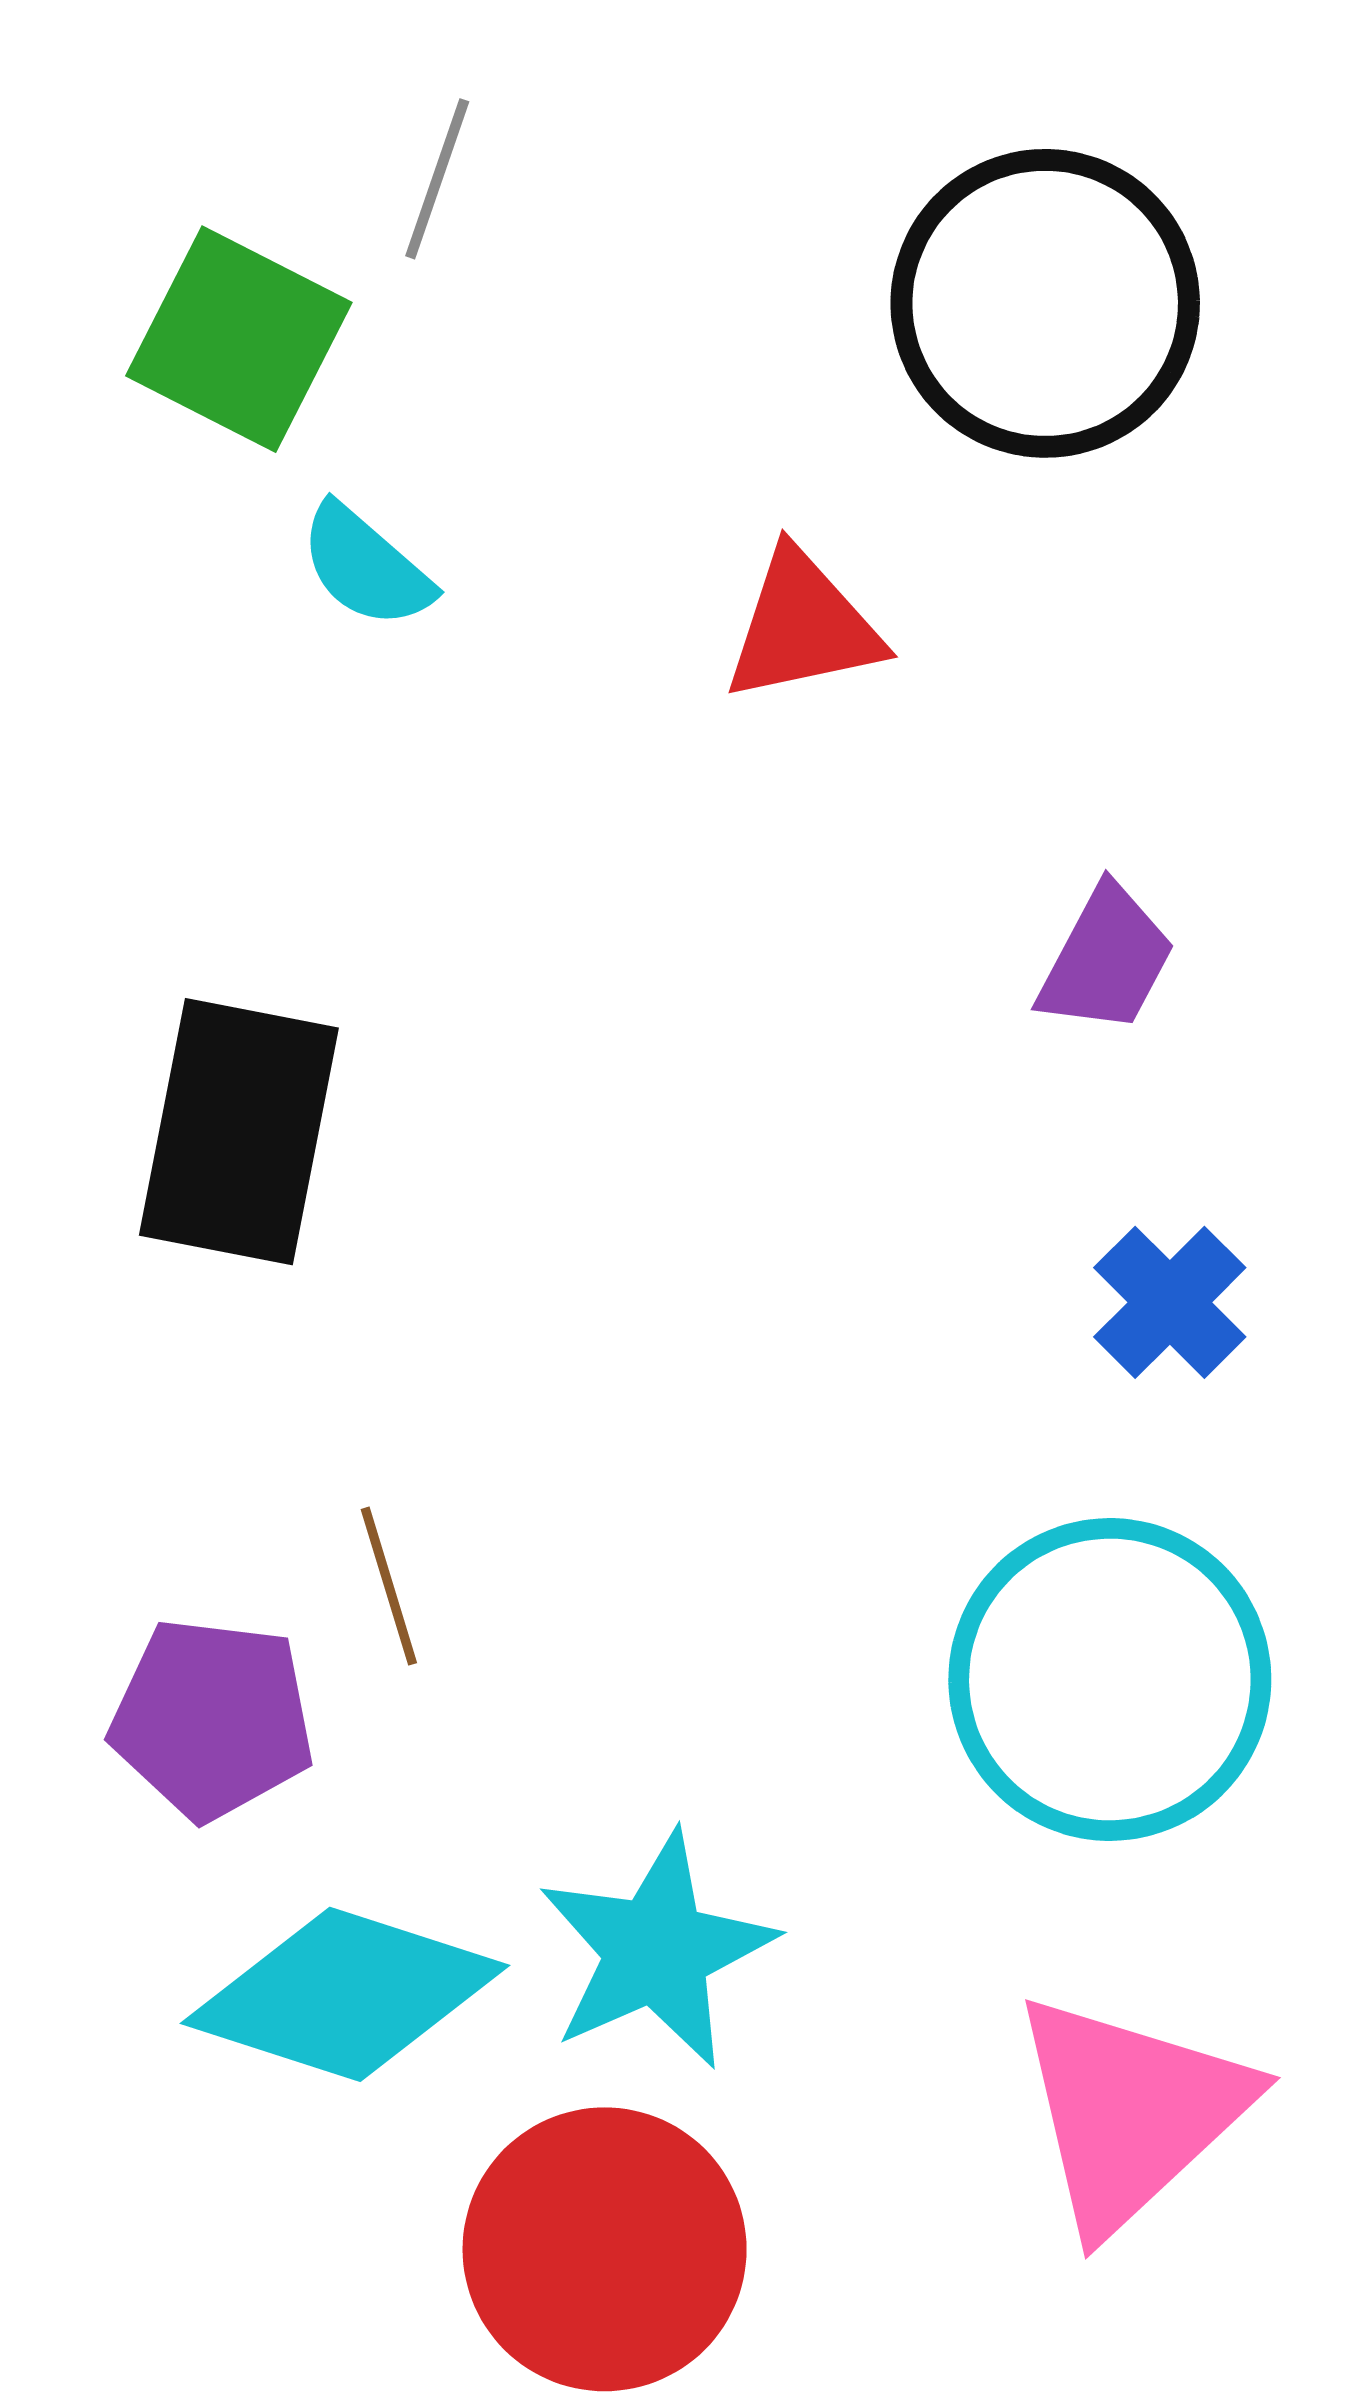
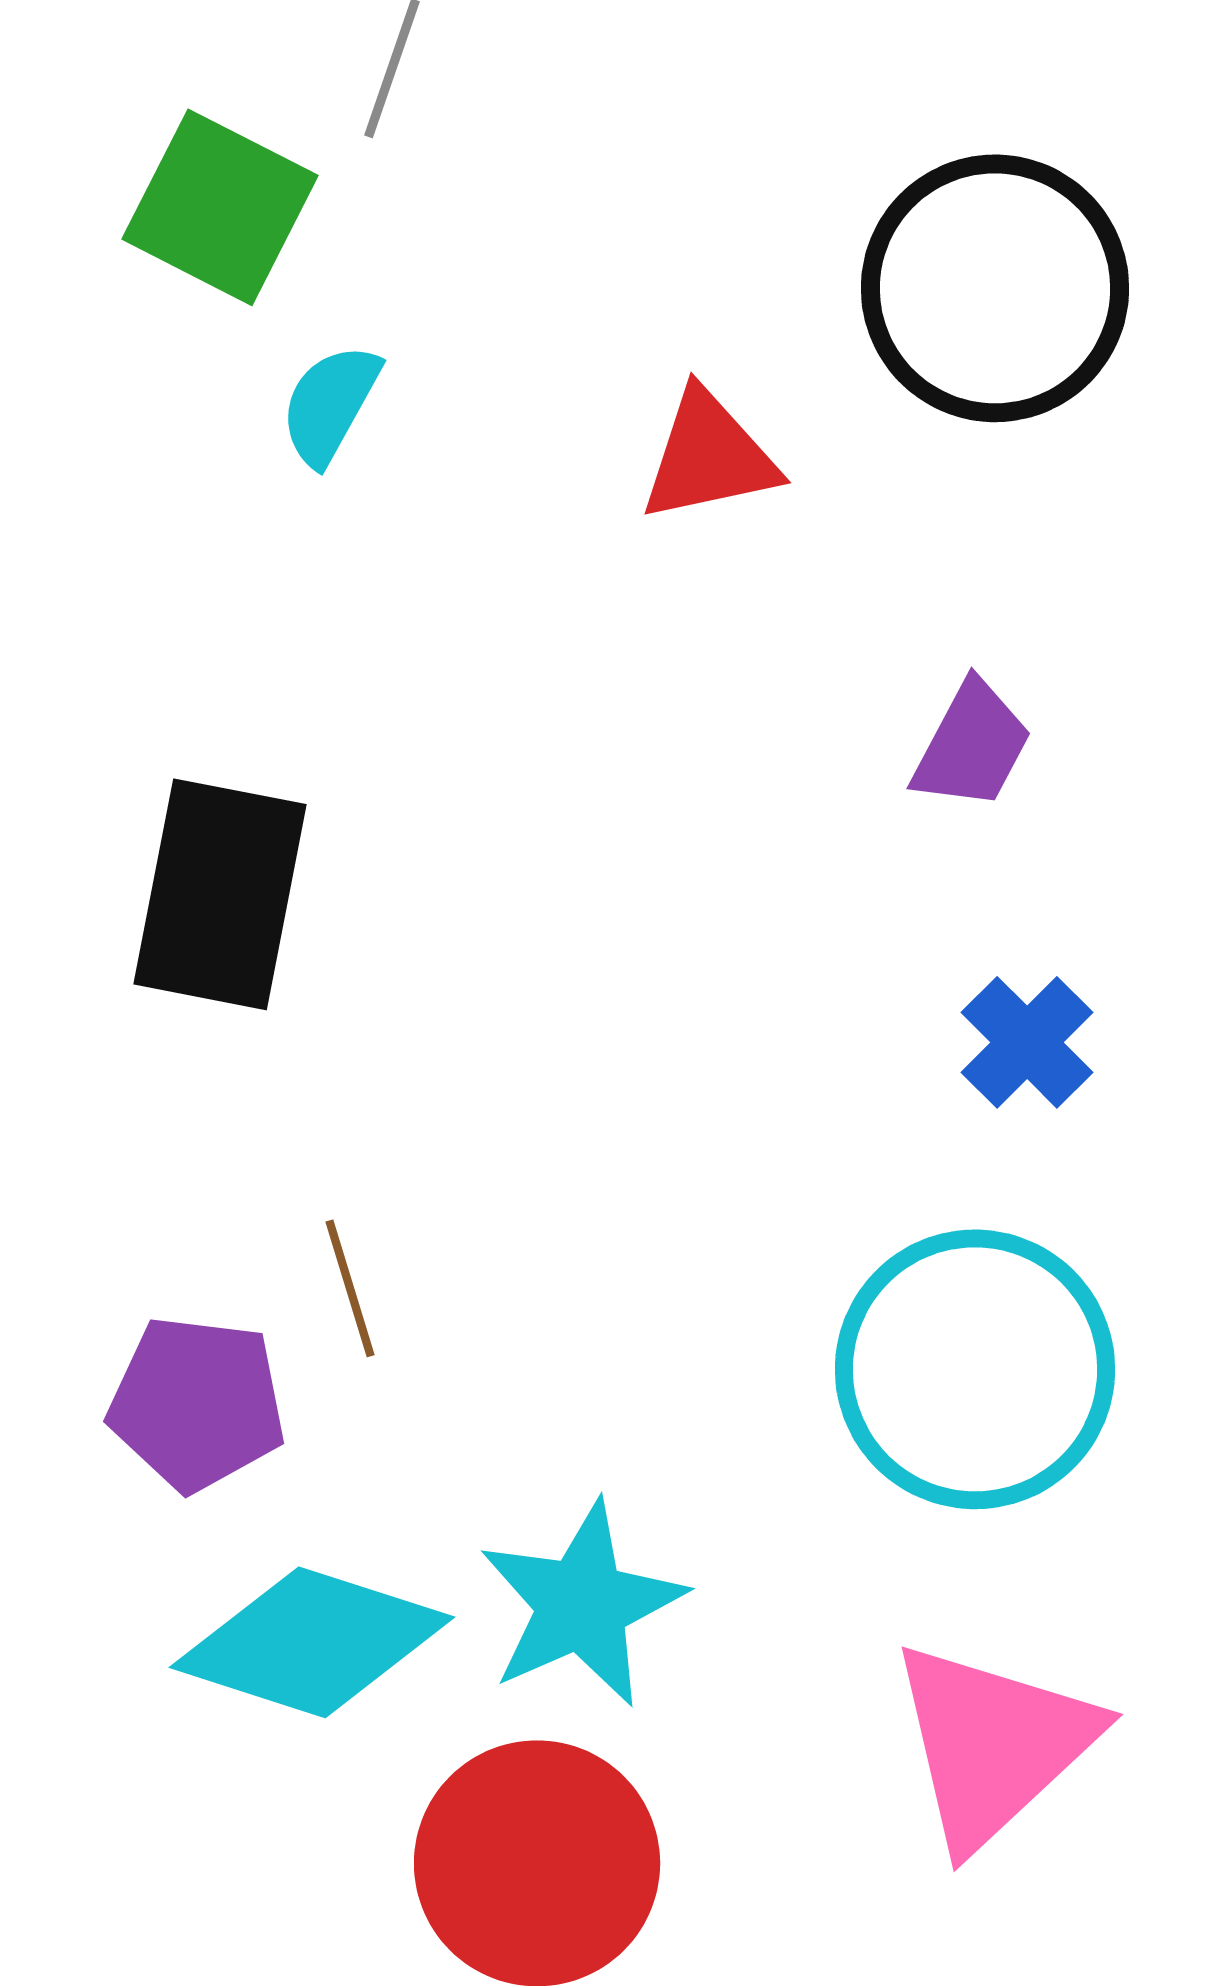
black circle: (1045, 303) -> (995, 288), moved
cyan semicircle: (366, 566) -> (330, 404), turned 78

